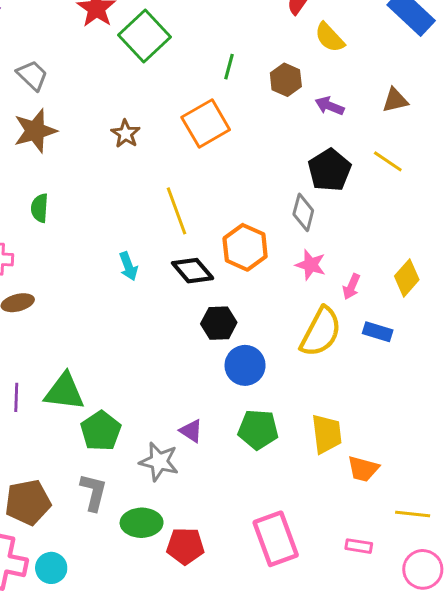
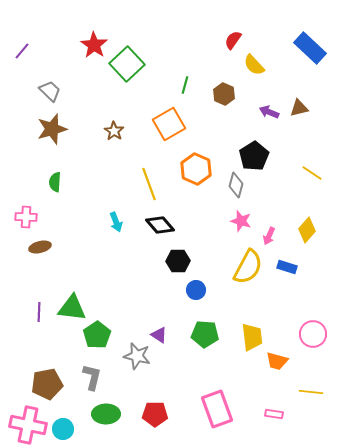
purple arrow: (330, 106) -> (269, 112), moved
yellow line: (388, 161) -> (312, 173), moved
orange hexagon: (245, 247) -> (196, 169), moved
blue circle: (245, 365) -> (196, 290), size x0.7
green ellipse: (142, 523) -> (106, 414), moved
pink circle: (423, 569) -> (313, 334), moved

